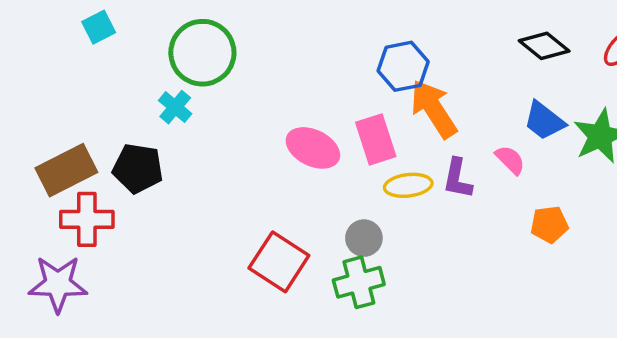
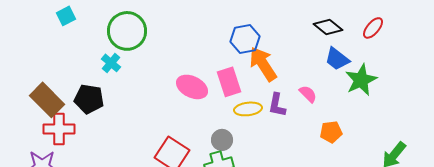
blue trapezoid: (544, 121) -> (337, 59), moved
brown rectangle: (66, 170) -> (47, 100), turned 72

